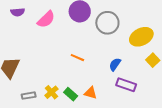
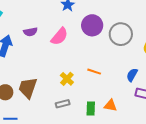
yellow cross: (51, 92) -> (67, 79), moved
green rectangle: (71, 94) -> (91, 109), turned 56
gray rectangle: (29, 96) -> (63, 104), moved

